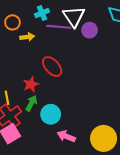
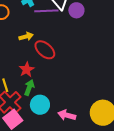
yellow arrow: (27, 37) -> (26, 37), moved
cyan circle: (51, 114) -> (40, 105), moved

